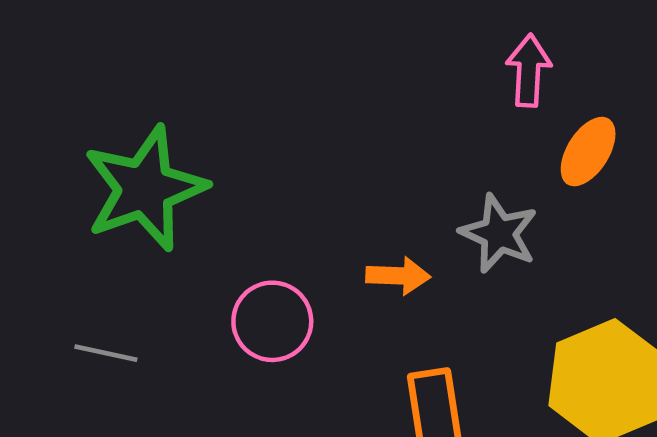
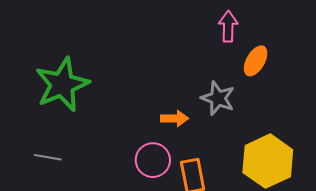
pink circle: (272, 321) -> (153, 160), moved

